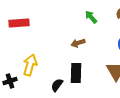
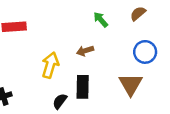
yellow arrow: (30, 65) -> (50, 65), moved

